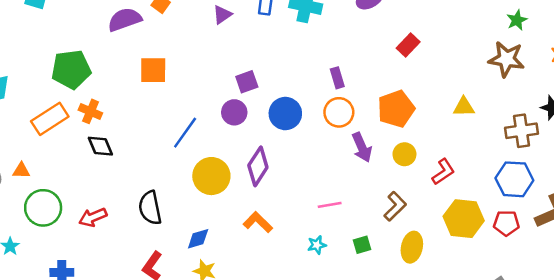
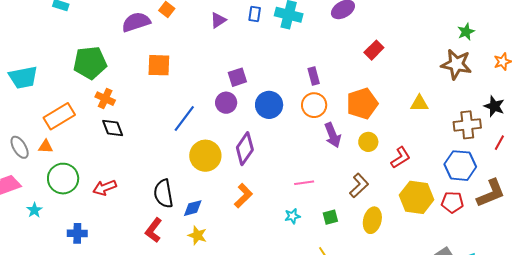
orange rectangle: (50, 119) -> (59, 116), moved
black semicircle: (150, 208) -> (163, 194), moved
orange L-shape: (258, 222) -> (243, 196), turned 90

